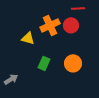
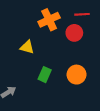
orange cross: (50, 25) -> (49, 20), moved

